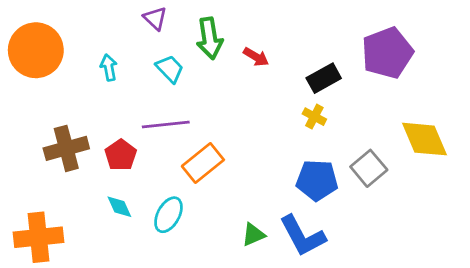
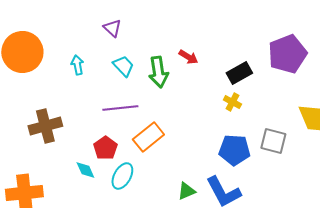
green arrow: (210, 38) -> (158, 72), moved
red pentagon: (121, 155) -> (105, 148), moved
gray square: (369, 168) -> (273, 141), turned -36

